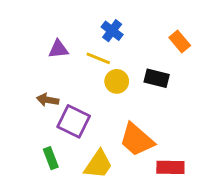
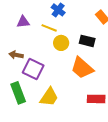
orange trapezoid: (137, 140) -> (82, 68), moved
green rectangle: (51, 158) -> (18, 93), size x1.5

